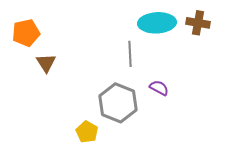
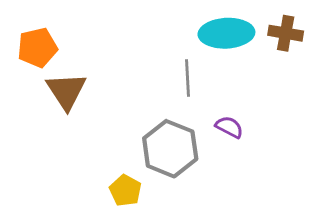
brown triangle: (46, 63) -> (66, 91), size x1.4

